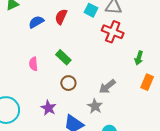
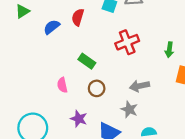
red cross: (113, 32) -> (127, 42), moved, turned -35
pink semicircle: (33, 64) -> (62, 85), moved
gray arrow: (107, 87) -> (140, 86), turned 36

